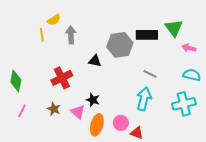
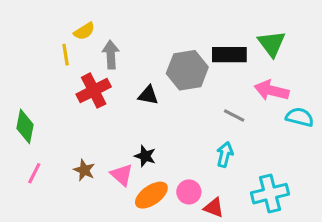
pink arrow: (189, 48) -> (272, 91), moved, size x1.5
red cross: (62, 78) -> (94, 91), moved
cyan arrow: (144, 99) -> (225, 155), size x0.7
cyan cross: (184, 104) -> (270, 194), moved
orange ellipse: (97, 125) -> (151, 195), turned 40

